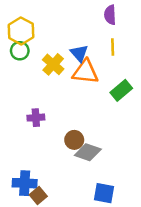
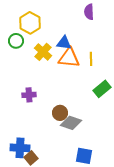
yellow hexagon: (21, 31) -> (30, 23), moved
yellow line: (113, 47) -> (91, 59), moved
blue triangle: (79, 53) -> (64, 43), turned -42
green rectangle: (121, 90) -> (102, 89), moved

